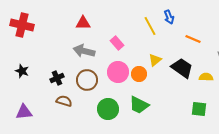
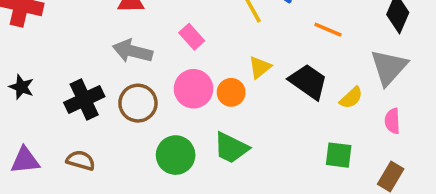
yellow semicircle: (206, 77) -> (351, 98), turned 136
black cross: (57, 78) -> (84, 100), size x1.5
brown semicircle: (64, 101) -> (81, 160), moved

